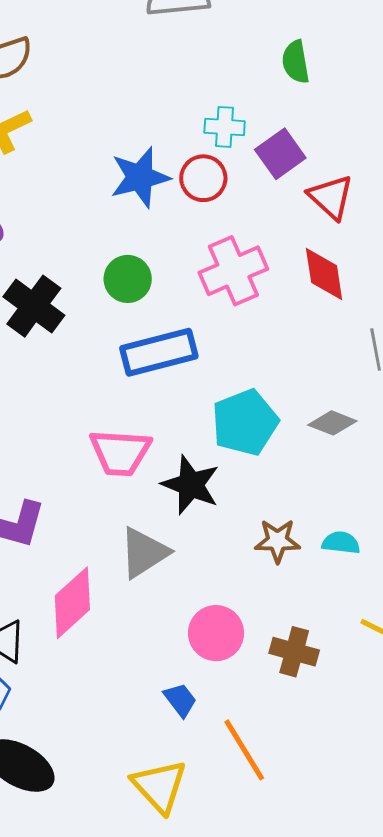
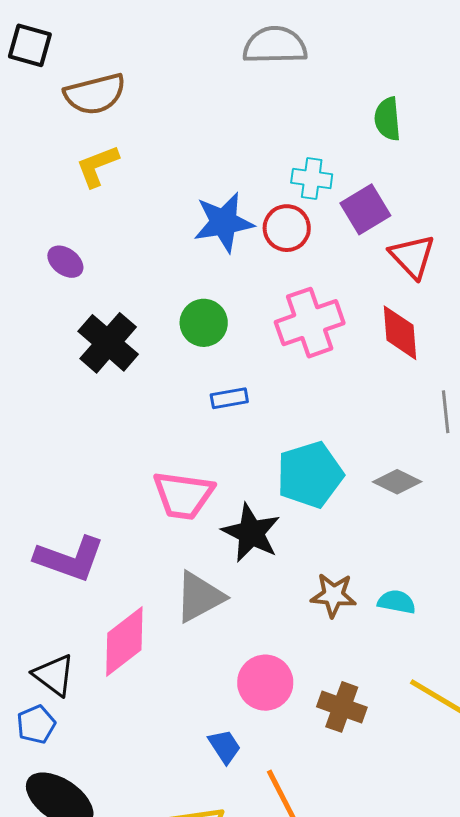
blue rectangle: (159, 352) -> (229, 398), size x0.5

